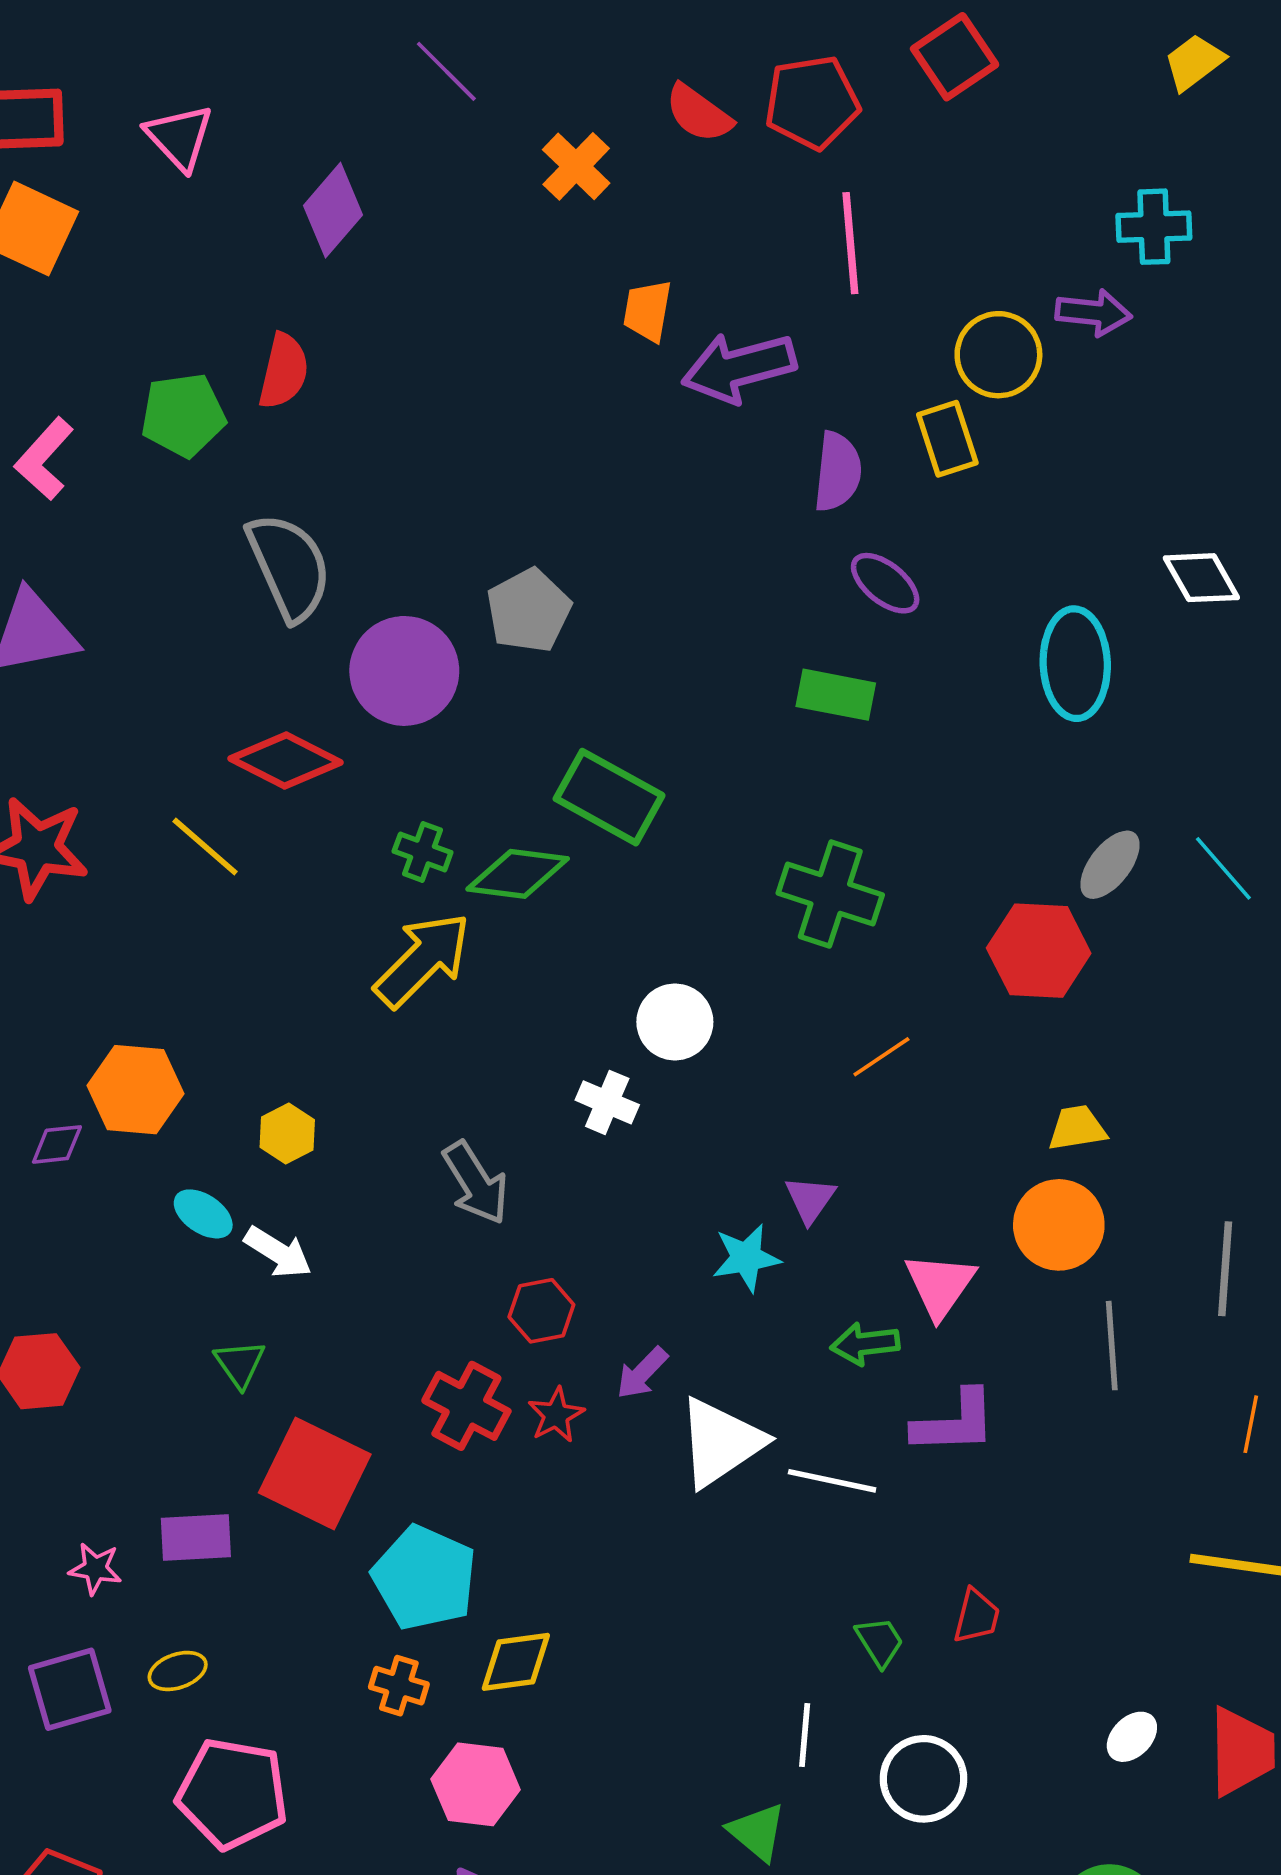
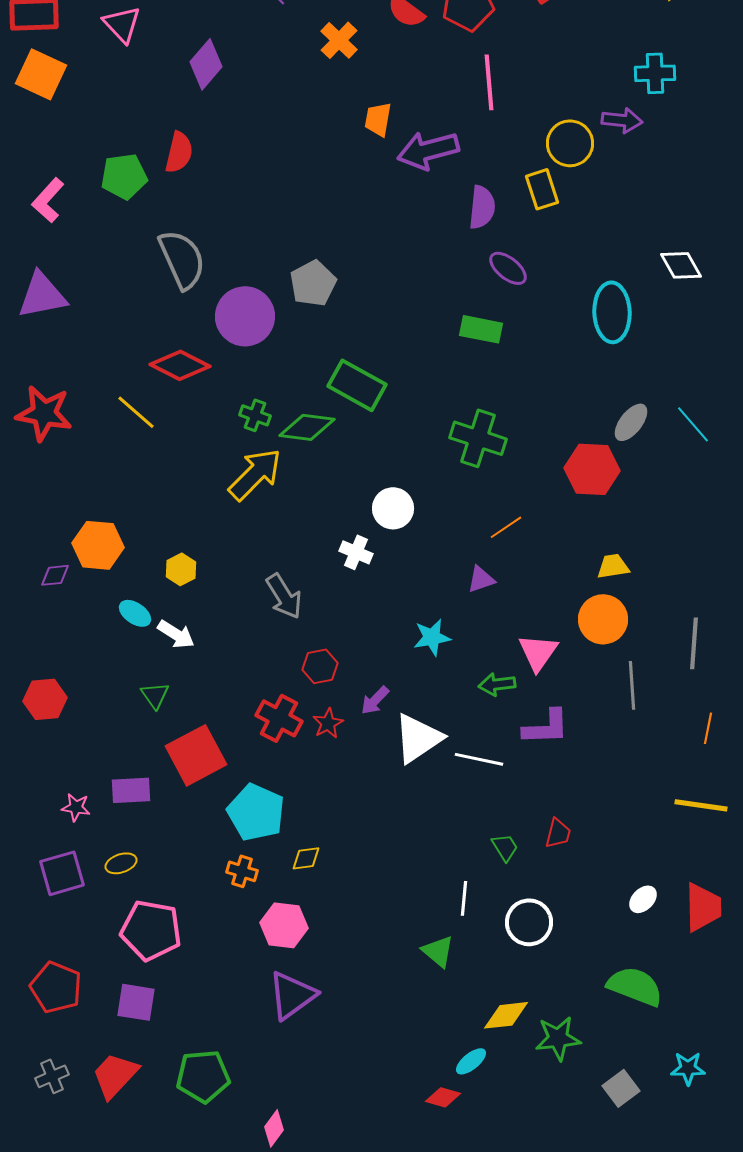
purple triangle: (810, 1199) -> (481, 579), moved, turned 36
red square: (315, 1474) -> (196, 755), turned 36
yellow diamond: (516, 1662) -> (306, 858), size x0.7

